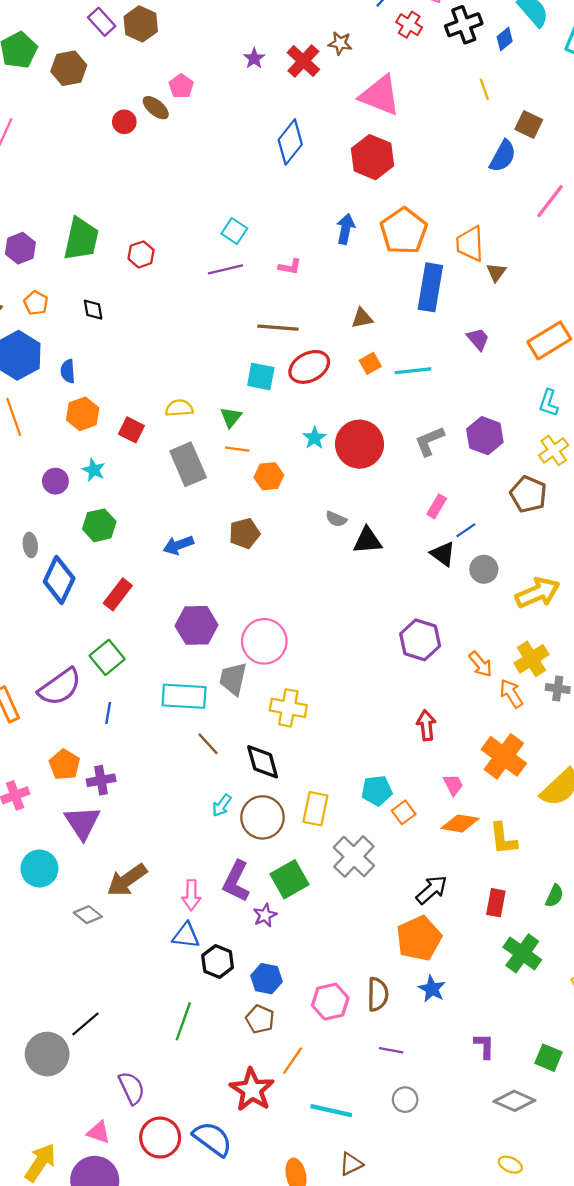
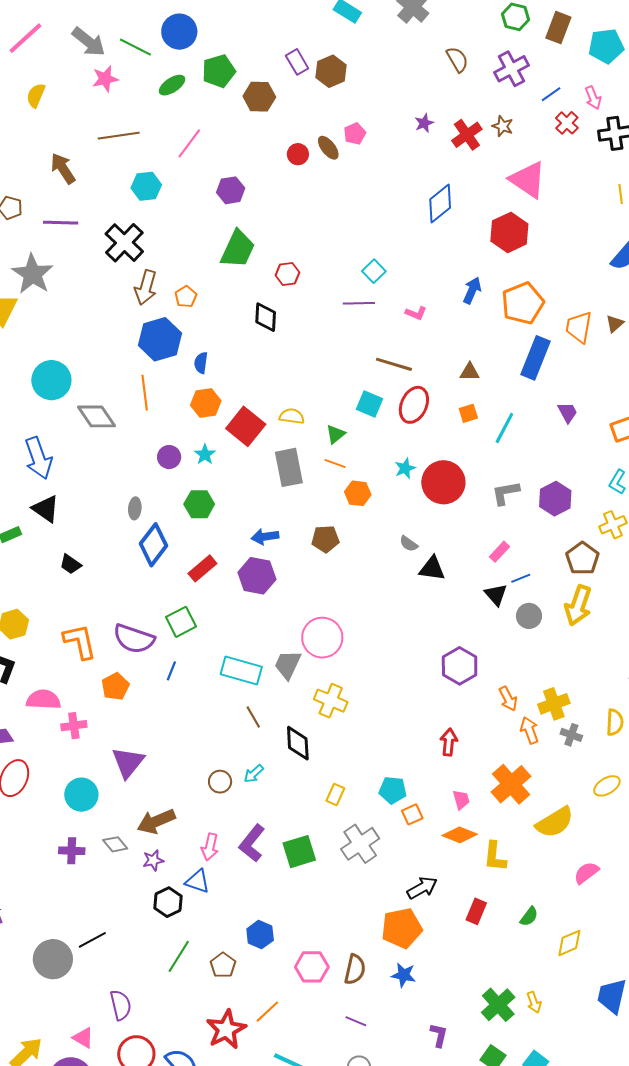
purple hexagon: (20, 248) -> (231, 190), moved
brown triangle: (496, 272) -> (615, 324), moved
black diamond: (93, 310) -> (266, 317), moved, size x1.4
red ellipse: (309, 367) -> (414, 405), turned -51
cyan line: (413, 371) -> (504, 428), turned -68
red square: (131, 430) -> (246, 426), size x1.6
yellow arrow: (538, 593) -> (578, 605), moved, turned 120
purple hexagon: (197, 625) -> (257, 576), moved
purple semicircle: (60, 687) -> (134, 639), turned 42
orange pentagon: (64, 765) -> (115, 686), moved
purple cross: (101, 780) -> (72, 851), moved
yellow rectangle: (315, 809) -> (335, 794), size x0.7
brown circle: (262, 817) -> (220, 782), moved, size x0.6
purple star: (265, 915) -> (153, 860), moved
green cross: (522, 953) -> (498, 1005), moved
black hexagon: (218, 962) -> (168, 902), moved
blue star: (432, 989) -> (404, 975), turned -30
brown pentagon: (260, 1019) -> (223, 965), moved

